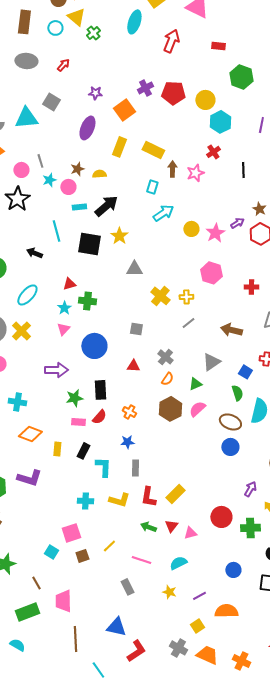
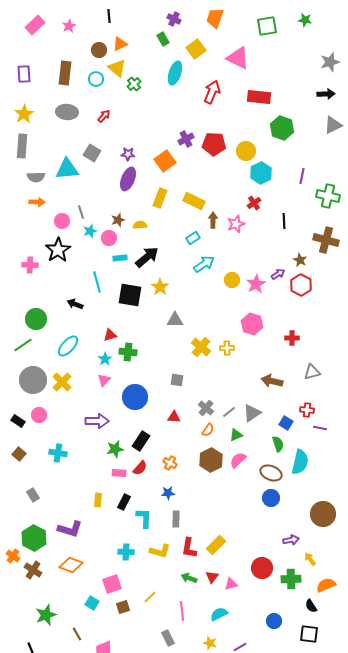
red rectangle: (218, 46) -> (259, 97), size x1.6
purple star: (95, 93) -> (128, 154), moved
cyan rectangle: (152, 187) -> (193, 238), turned 40
gray line: (188, 323) -> (229, 412), moved
black rectangle: (100, 390) -> (141, 441), turned 36
orange diamond: (30, 434) -> (71, 565), moved
purple arrow: (250, 489) -> (291, 540), turned 49
pink line: (141, 560) -> (182, 611), turned 66

